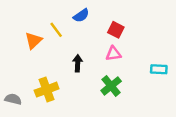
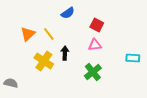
yellow line: (56, 30) -> (49, 34), moved
yellow cross: (47, 90) -> (44, 61), moved, turned -36

